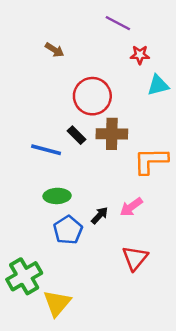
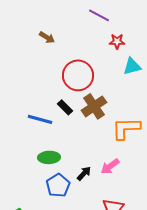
brown cross: (112, 134) -> (94, 106), turned -35

